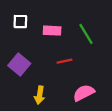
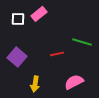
pink rectangle: (52, 31) -> (39, 14), moved, turned -42
green line: (86, 34) -> (82, 42), moved, turned -42

